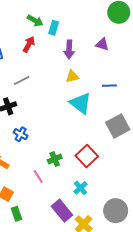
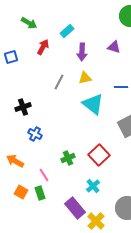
green arrow: (35, 21) -> (29, 23), moved
cyan rectangle: (54, 28) -> (67, 31), turned 32
gray line: (22, 80) -> (59, 82), moved, turned -35
pink line: (38, 177) -> (44, 175), moved
green rectangle: (16, 214) -> (40, 193), moved

